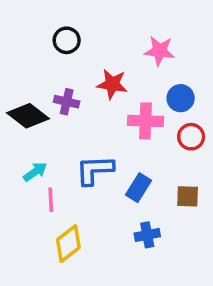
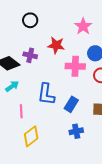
pink star: (160, 51) -> (83, 26), turned 30
blue L-shape: (95, 170) -> (46, 94), turned -80
cyan arrow: (35, 172) -> (12, 86), moved

